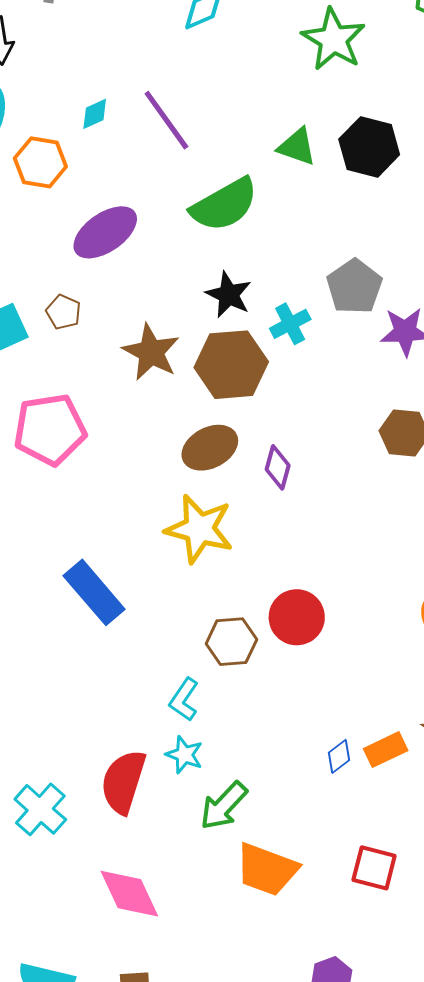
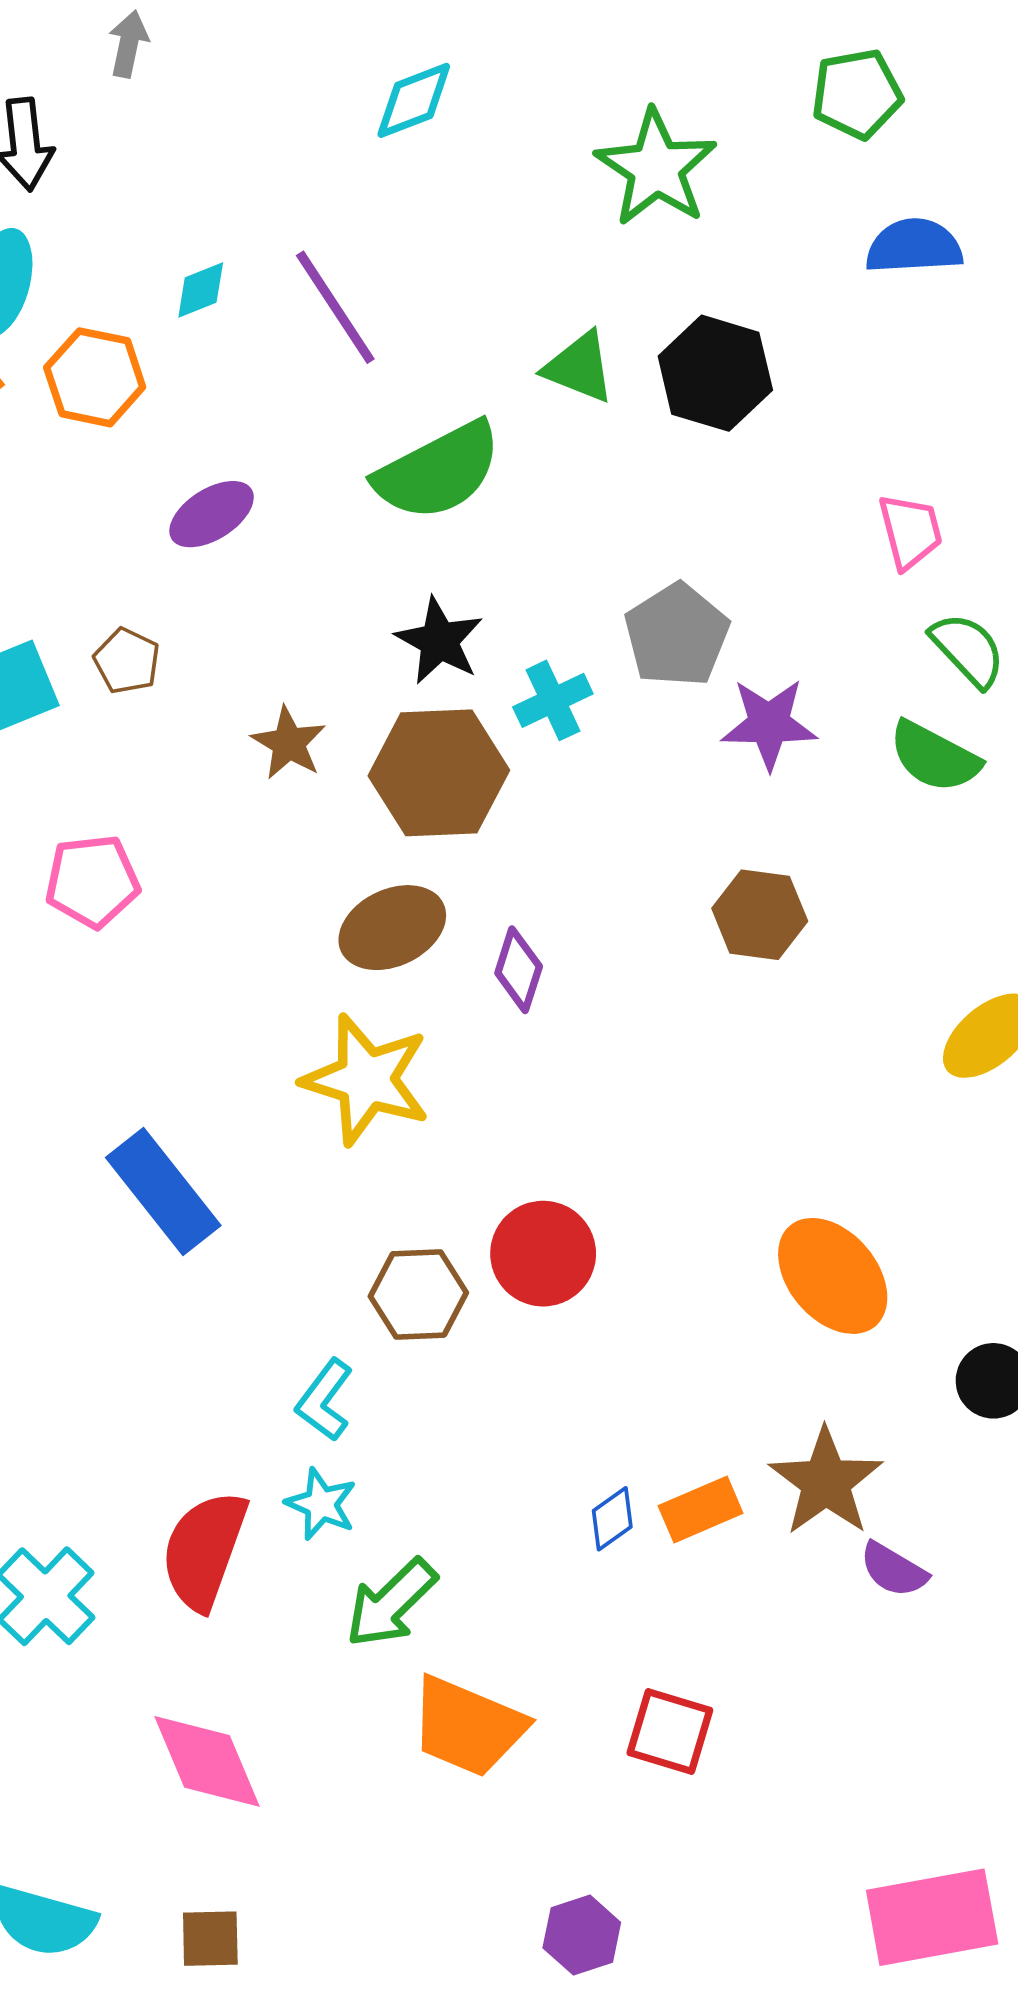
purple ellipse: (105, 232) -> (212, 514), size x0.7
brown star: (151, 352) -> (289, 743), size x0.7
pink pentagon: (50, 429) -> (92, 881), size x0.7

